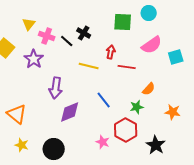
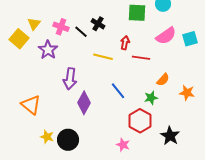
yellow triangle: (29, 24) -> (34, 24), moved
cyan square: (176, 57) -> (190, 39), moved
purple diamond: (70, 112) -> (84, 103), turned -40
orange star: (173, 112) -> (187, 93), moved
pink star: (103, 142) -> (123, 145), moved
yellow star: (22, 145) -> (47, 137), moved

